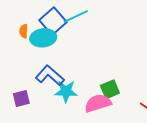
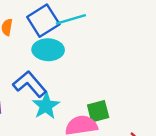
cyan ellipse: (43, 38) -> (48, 50), moved
cyan star: (66, 91) -> (46, 106), turned 30

